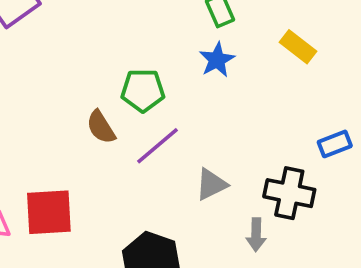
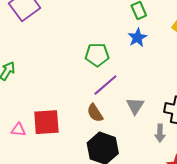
brown semicircle: (101, 127) -> (95, 113), moved
gray triangle: (211, 184) -> (135, 106), turned -30

